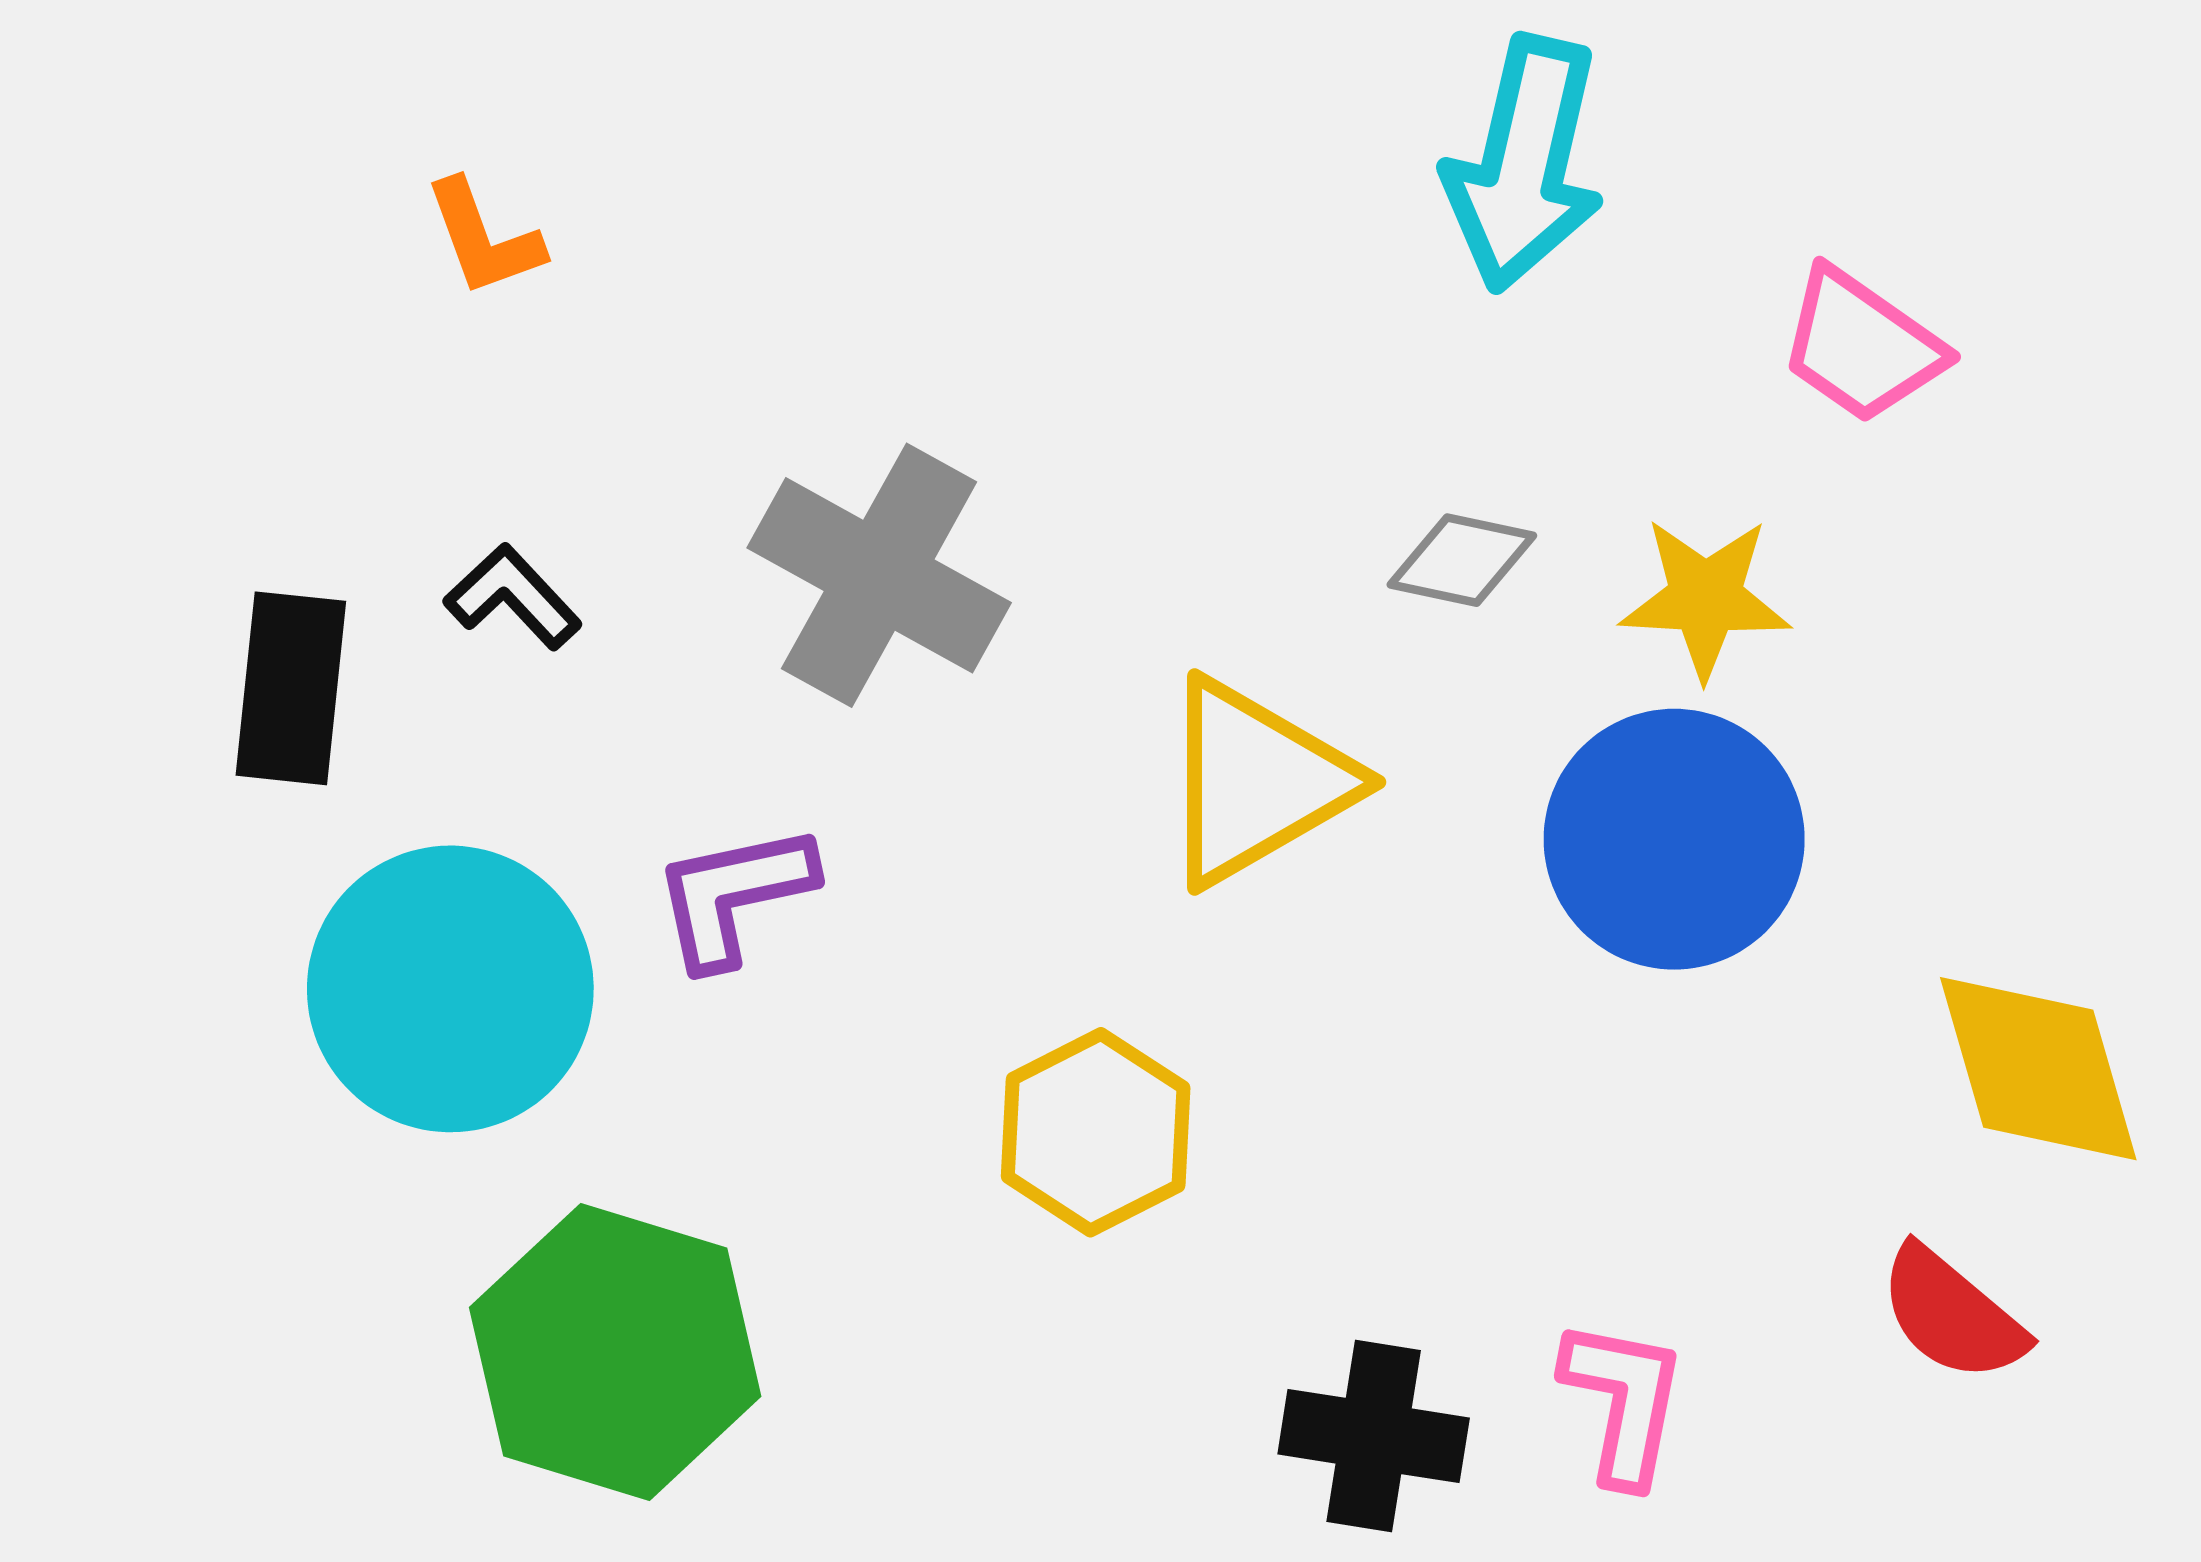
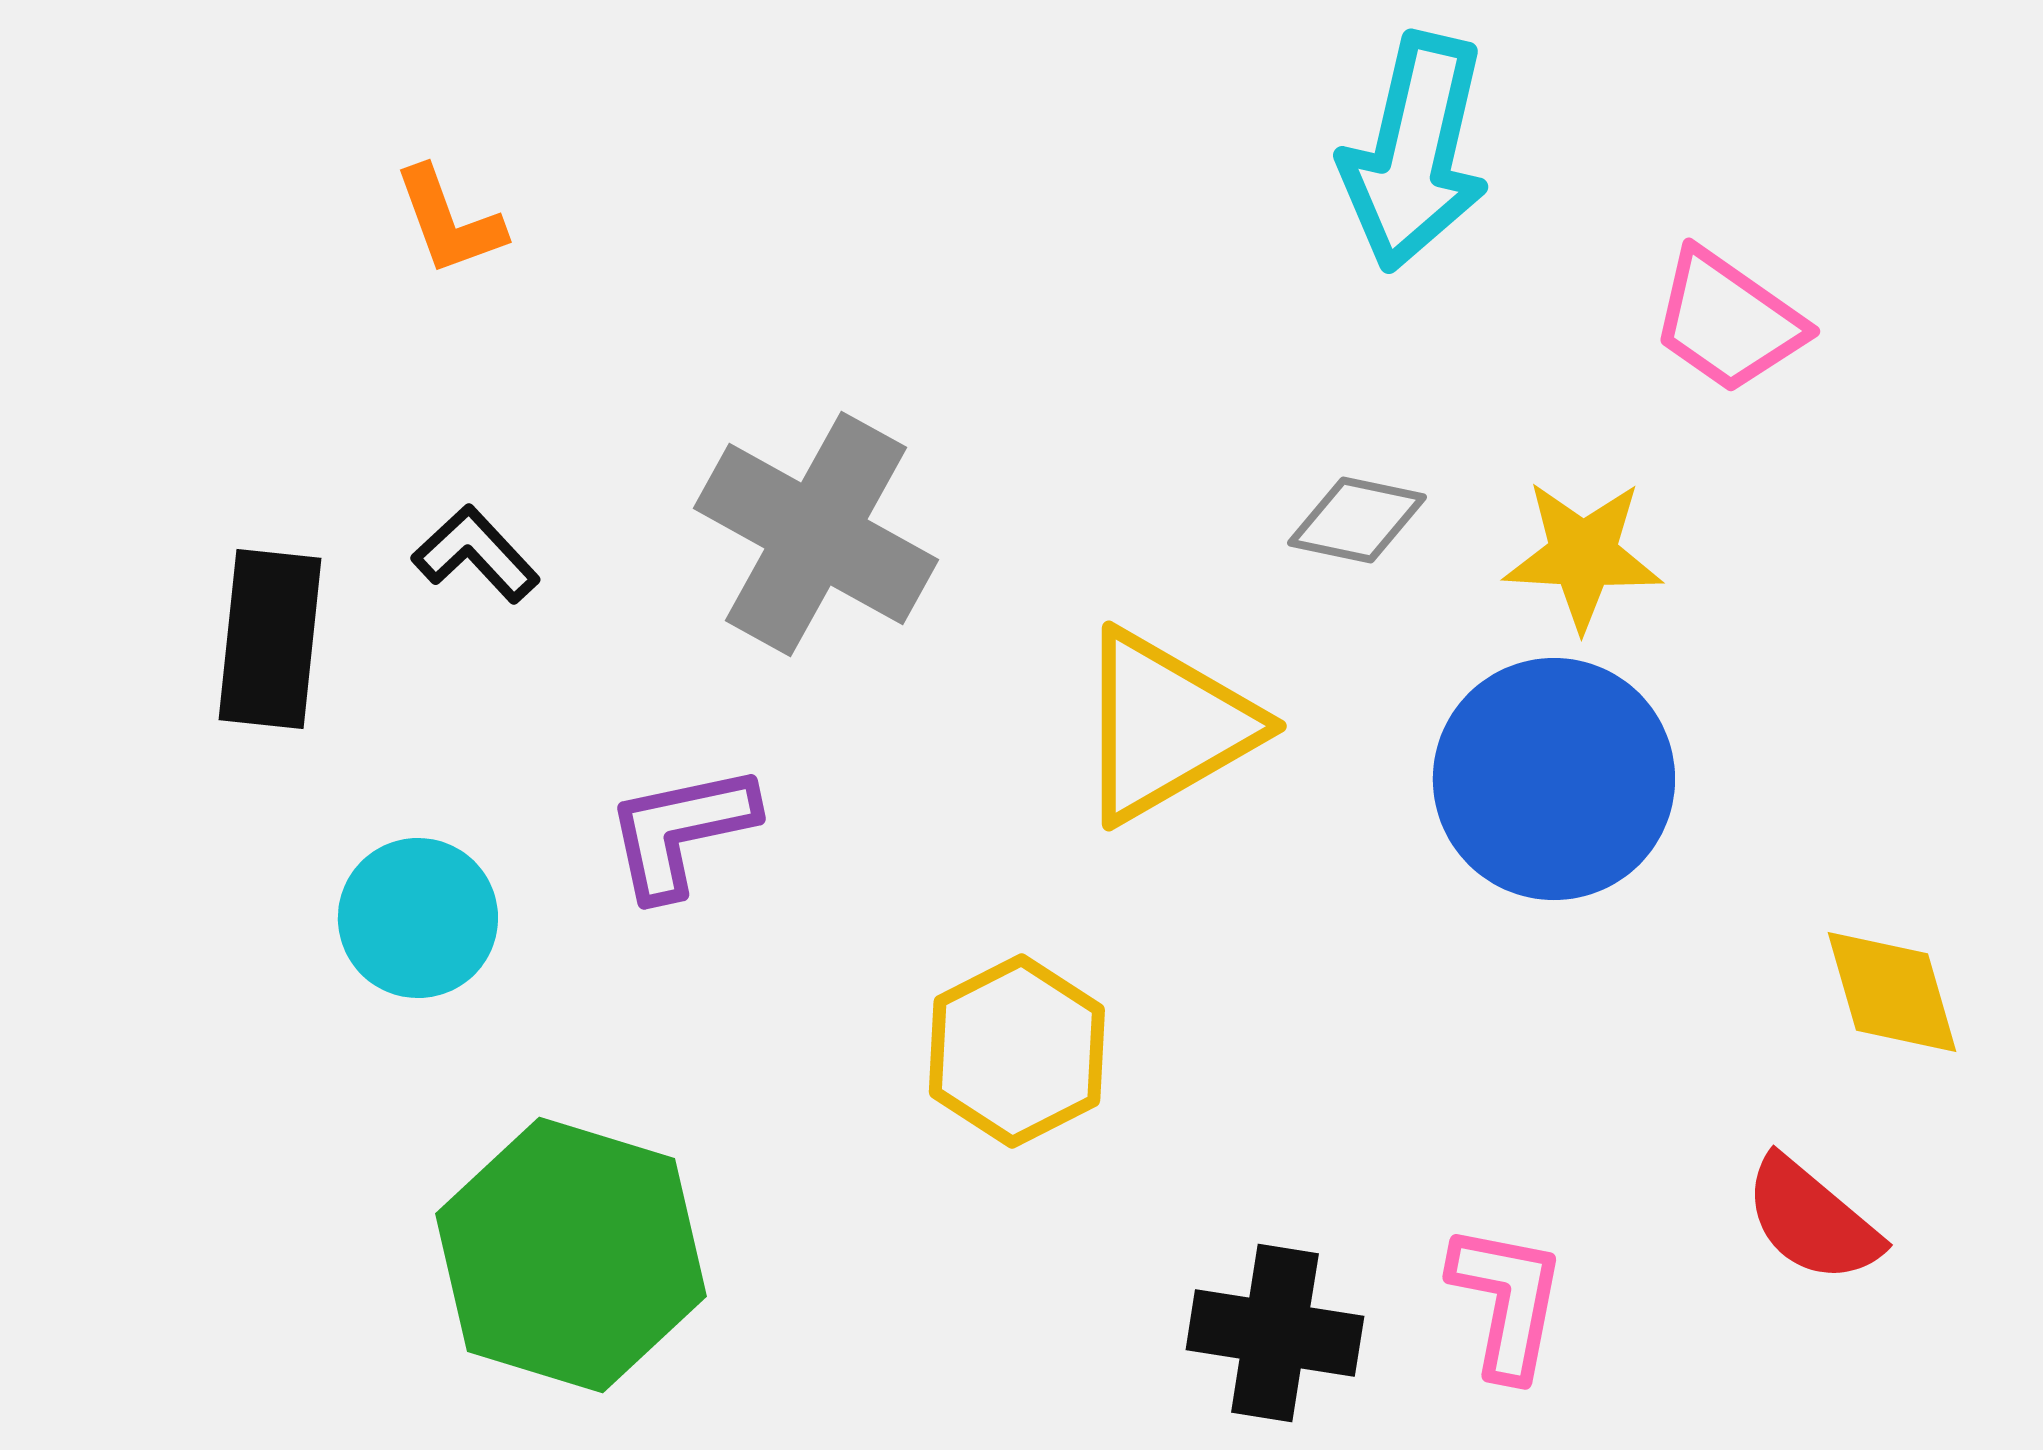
cyan circle: (450, 989) -> (418, 918), size x0.6
yellow diamond: (2038, 1069) -> (1892, 992), size x0.7

